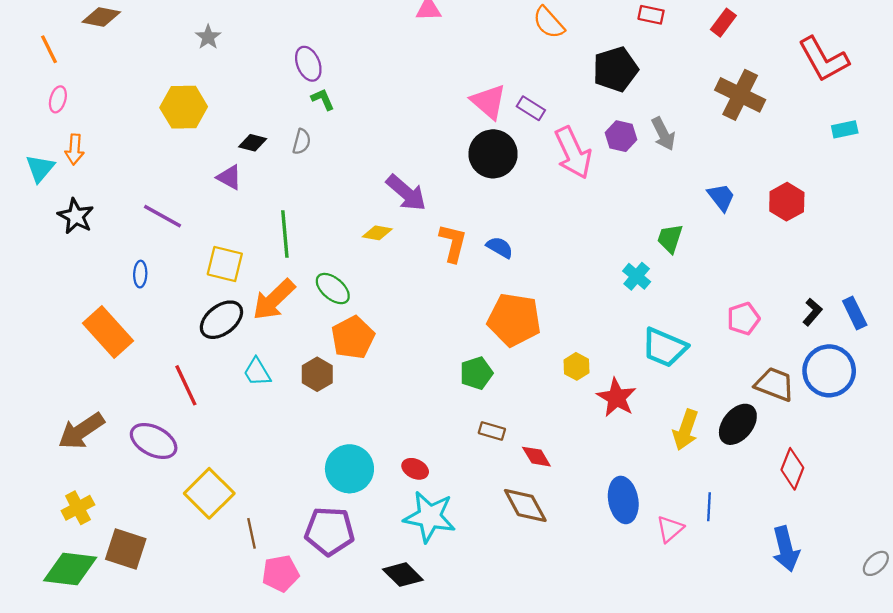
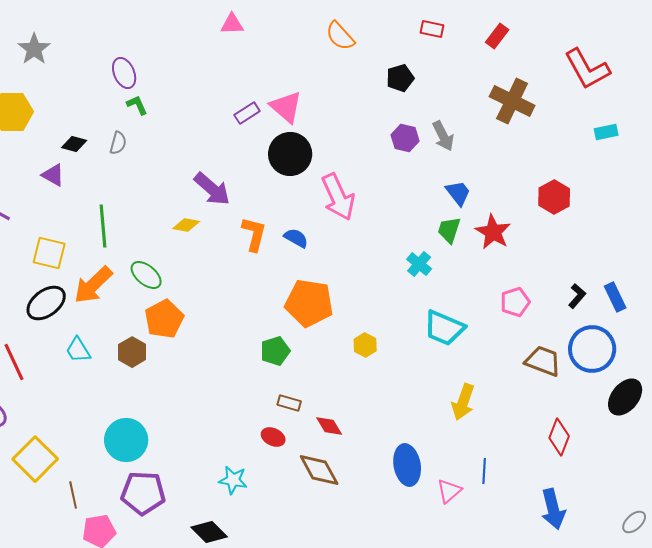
gray star: (208, 37) -> (34, 49), size x1.4
black pentagon: (615, 69) -> (400, 78), size x0.7
purple rectangle: (531, 108) -> (247, 113), moved, turned -65
pink arrow: (573, 153) -> (338, 197), moved
blue trapezoid: (721, 197) -> (458, 193), moved
red star: (617, 398) -> (493, 232), moved
black ellipse: (738, 424) -> (625, 397), moved
cyan circle: (349, 469) -> (126, 440), moved
red ellipse: (415, 469) -> (273, 437), moved
cyan star: (430, 517) -> (233, 480), size x0.6

